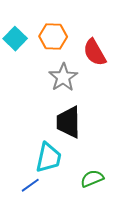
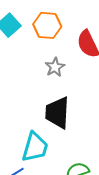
gray star: (63, 77) -> (55, 67), size x0.7

